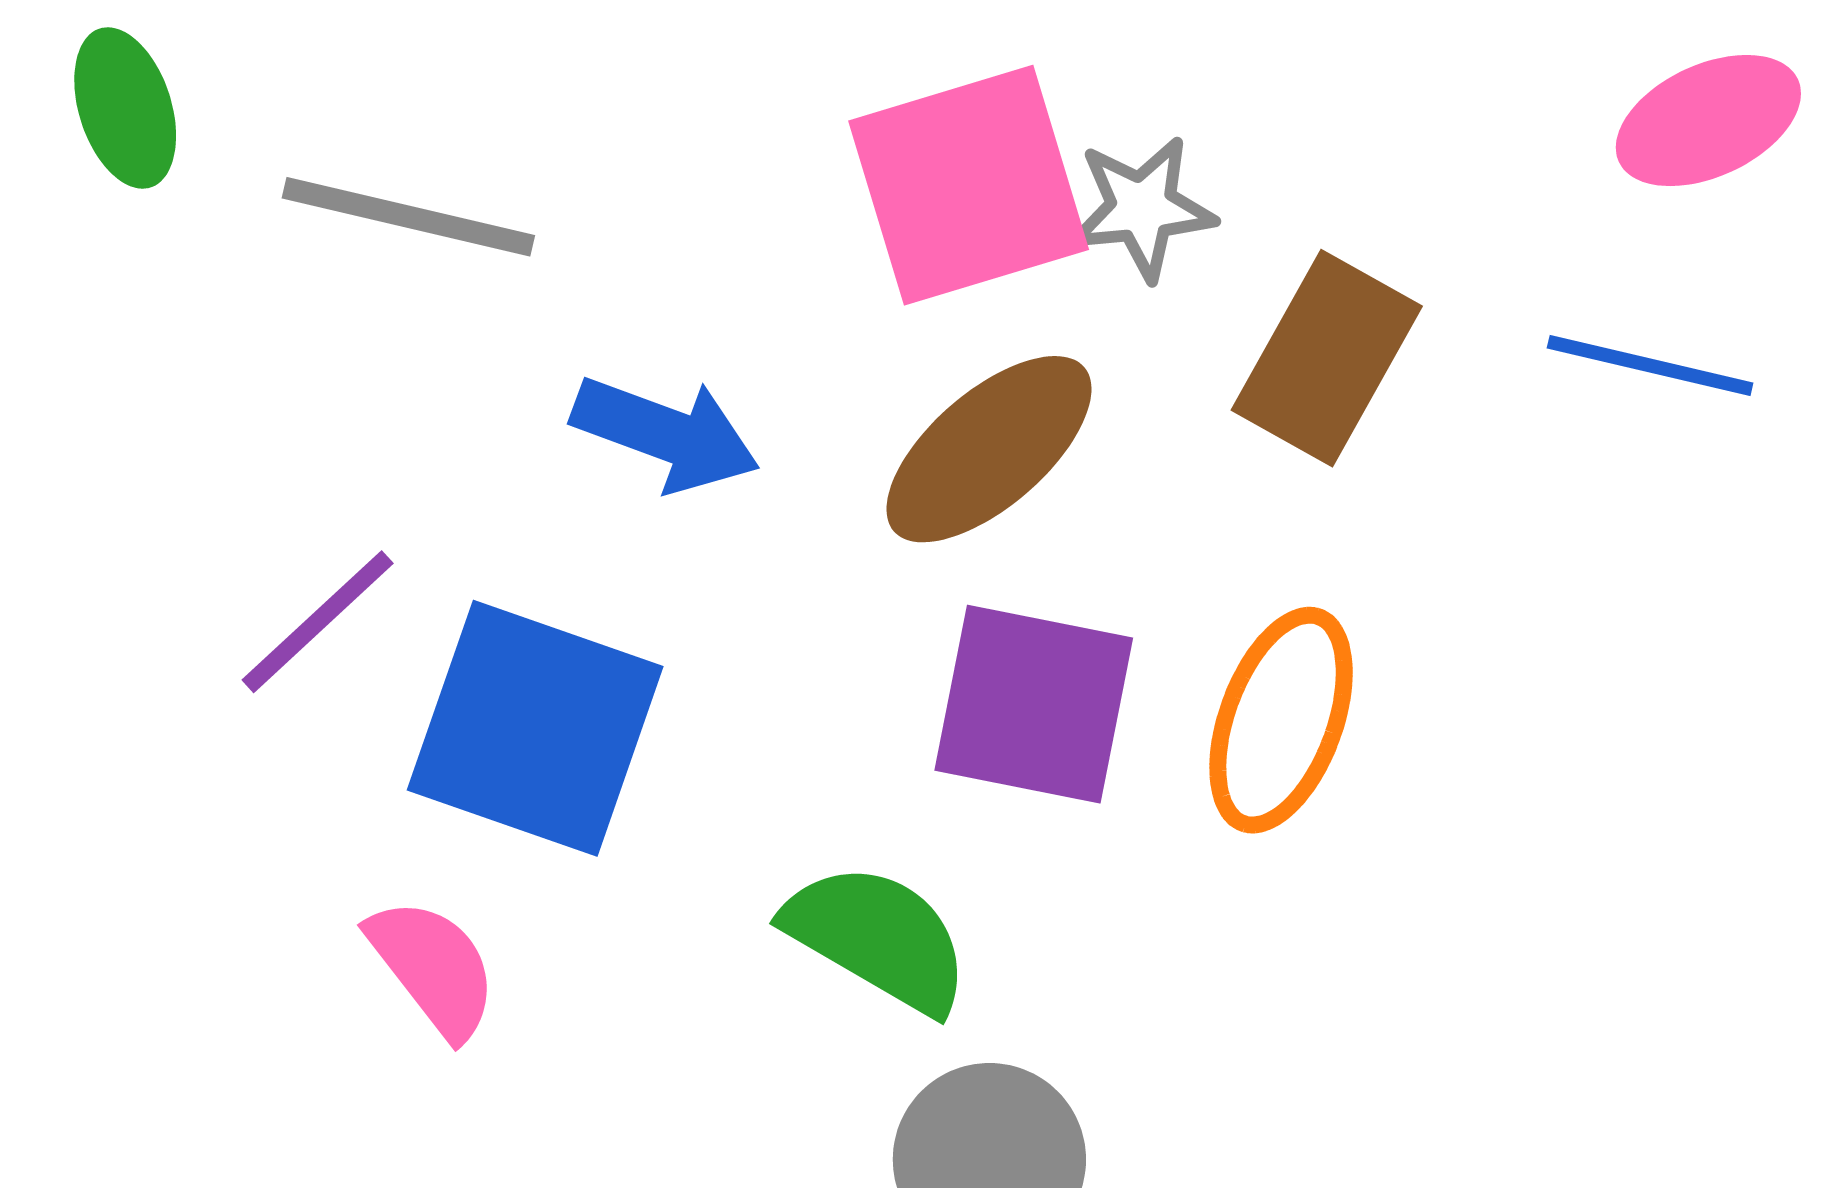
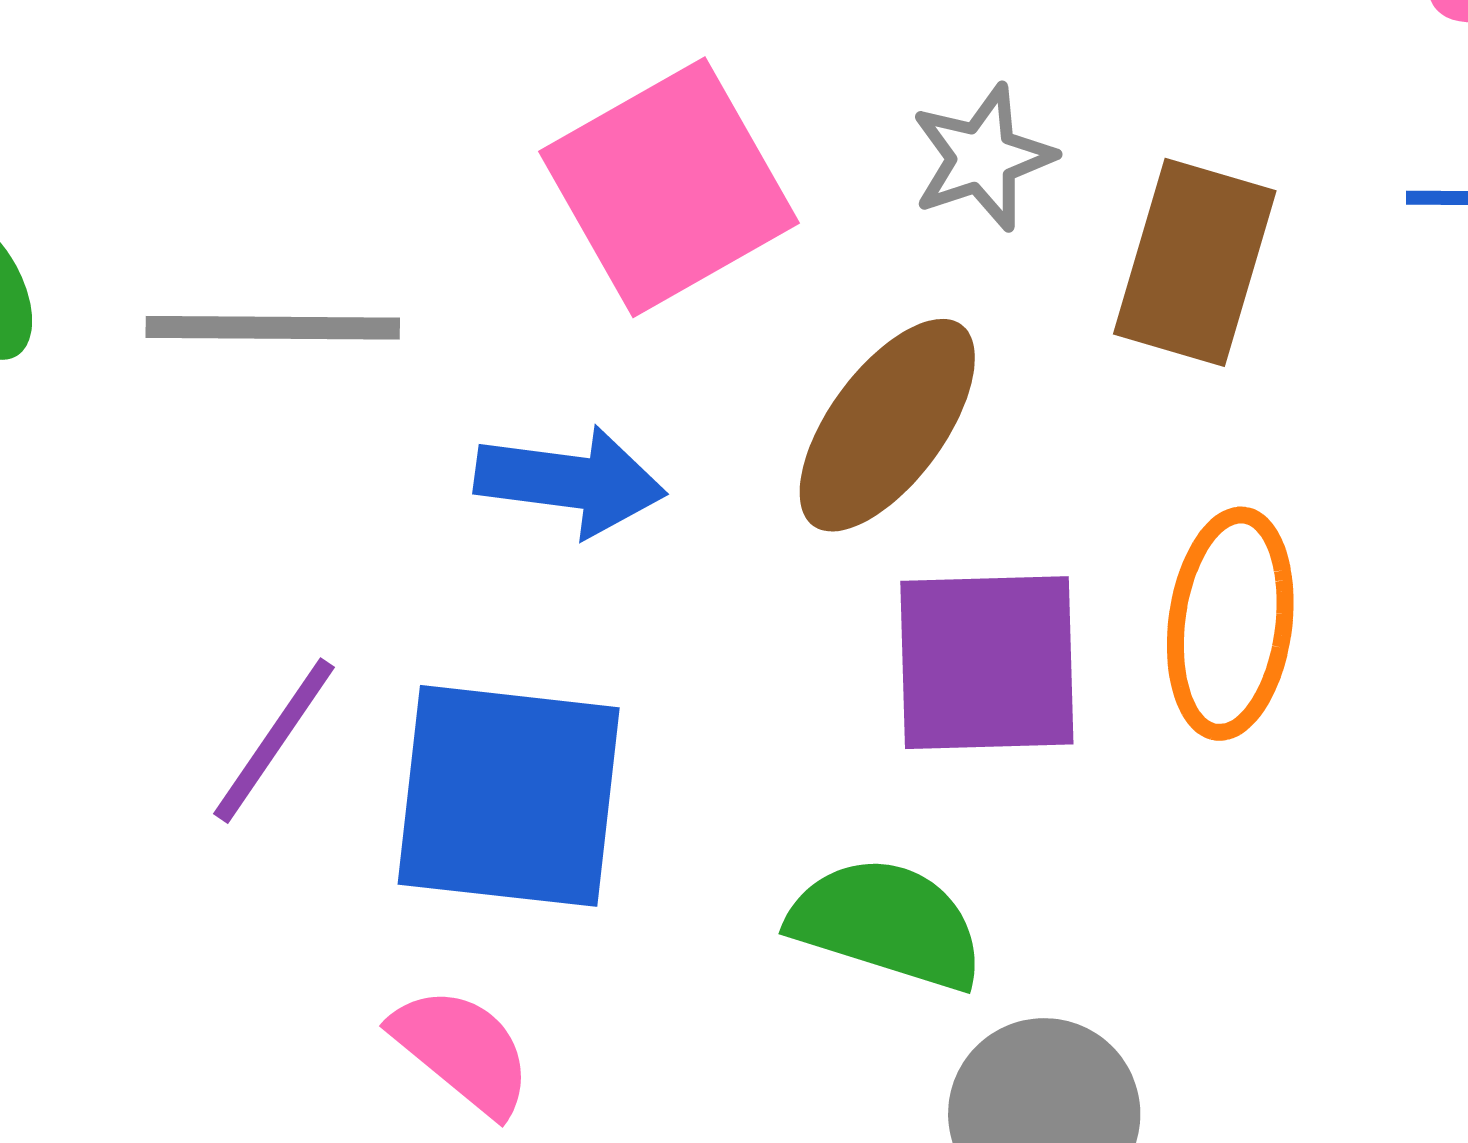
pink square: (969, 185) -> (669, 187), moved

